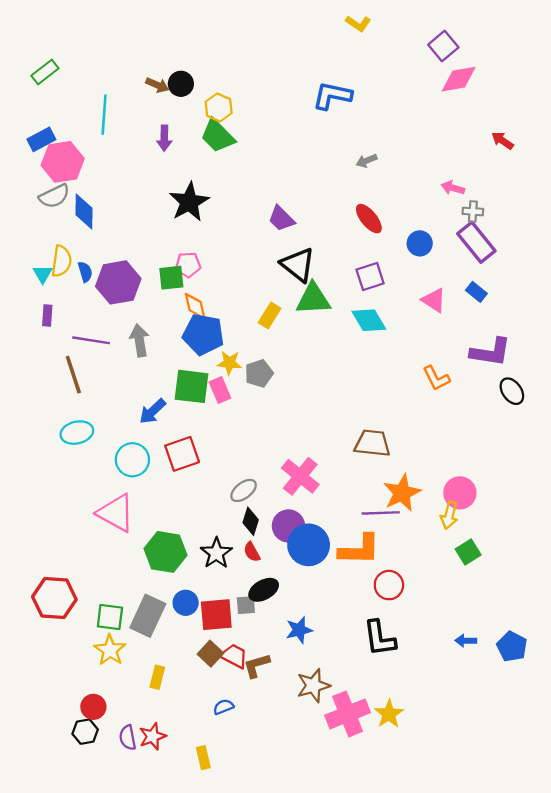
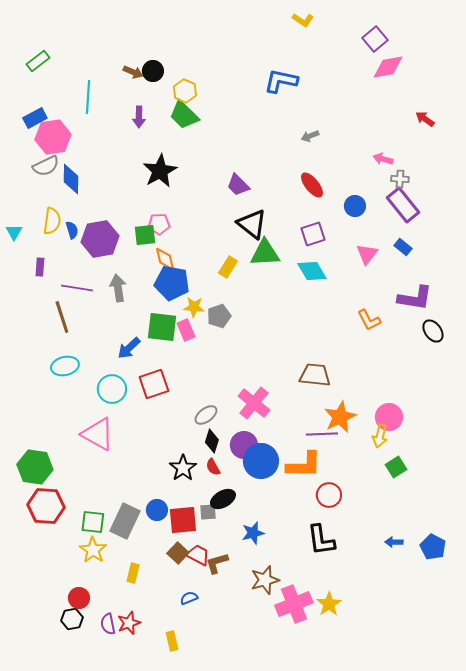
cyan triangle: (43, 274) -> (14, 232), moved
pink triangle: (434, 300) -> (367, 254), turned 35
green hexagon: (166, 552) -> (35, 467), moved

